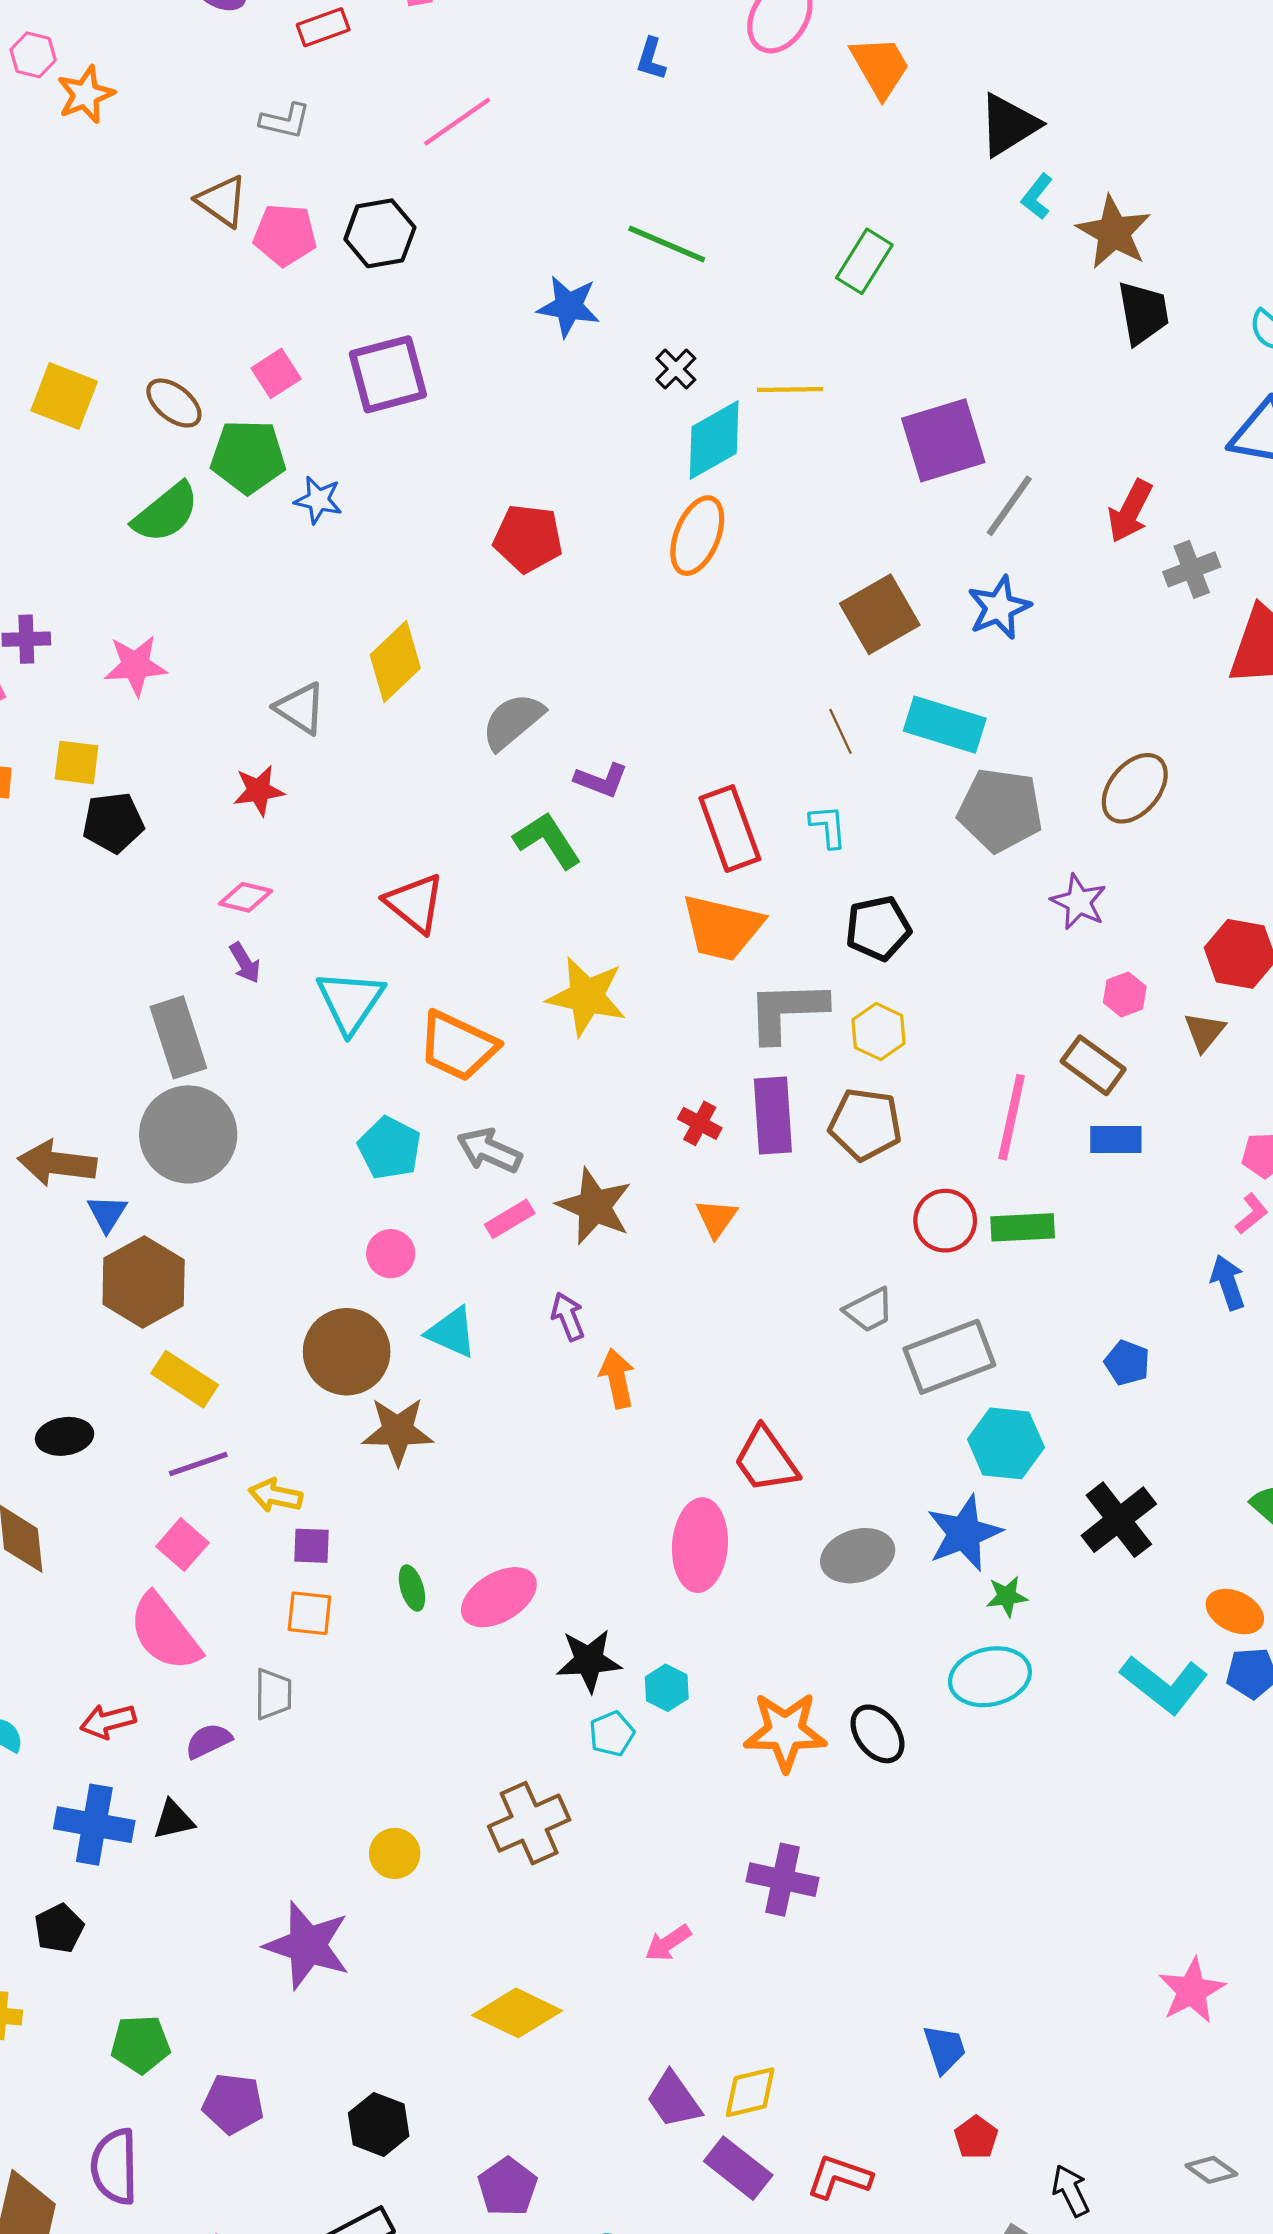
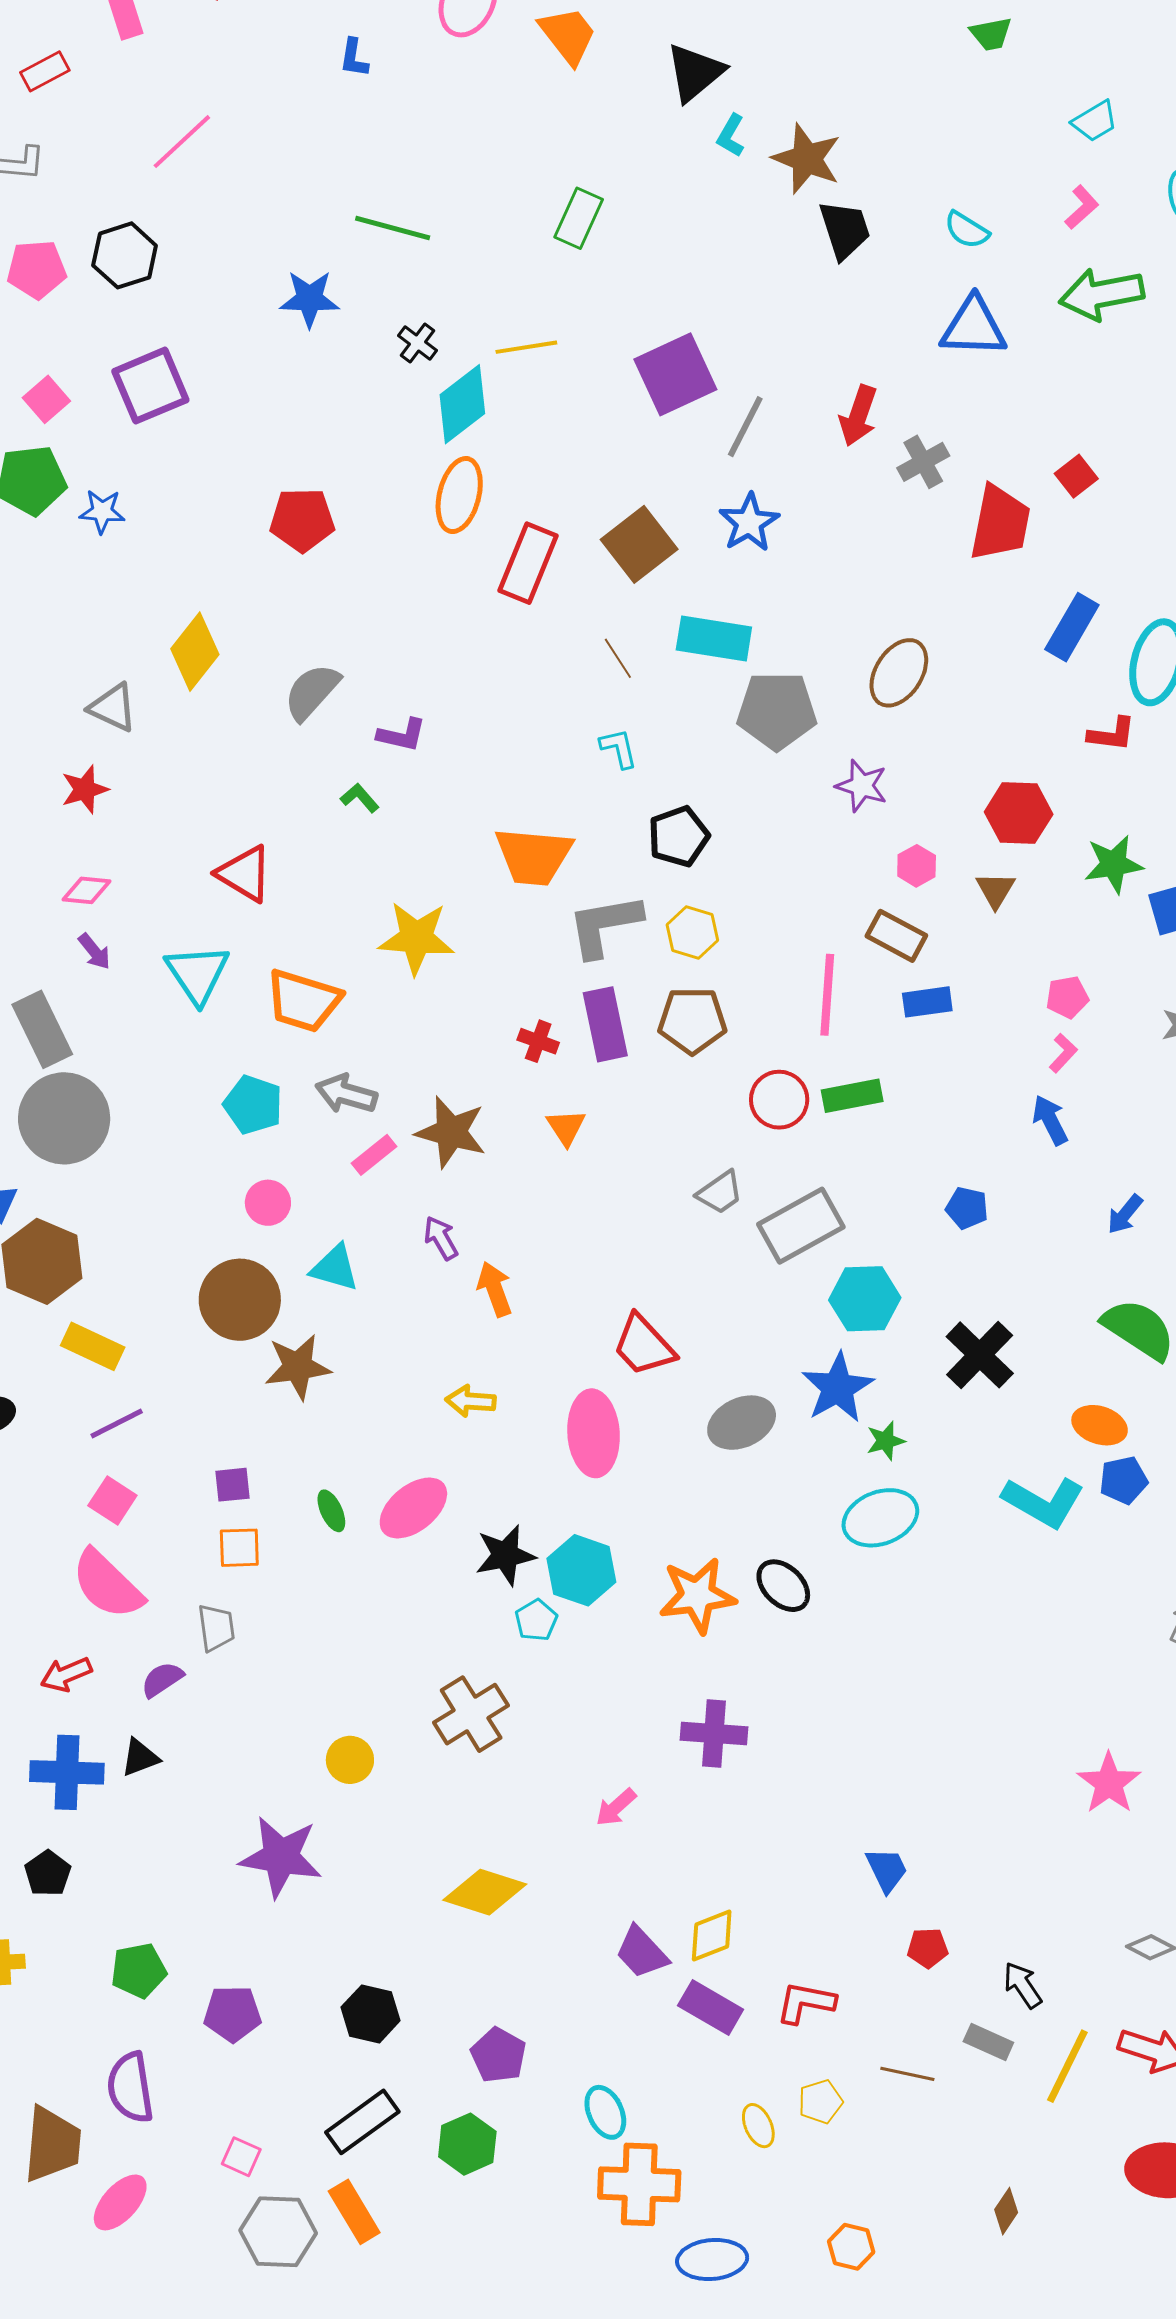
red rectangle: (730, 829) -> (528, 563), moved, turned 50
green L-shape: (547, 840) -> (360, 798), size x0.6
yellow arrow: (276, 1495) -> (471, 1401), moved
cyan hexagon: (667, 1688) -> (581, 1570), size x1.6
red pentagon: (976, 2137) -> (928, 1948), turned -30

